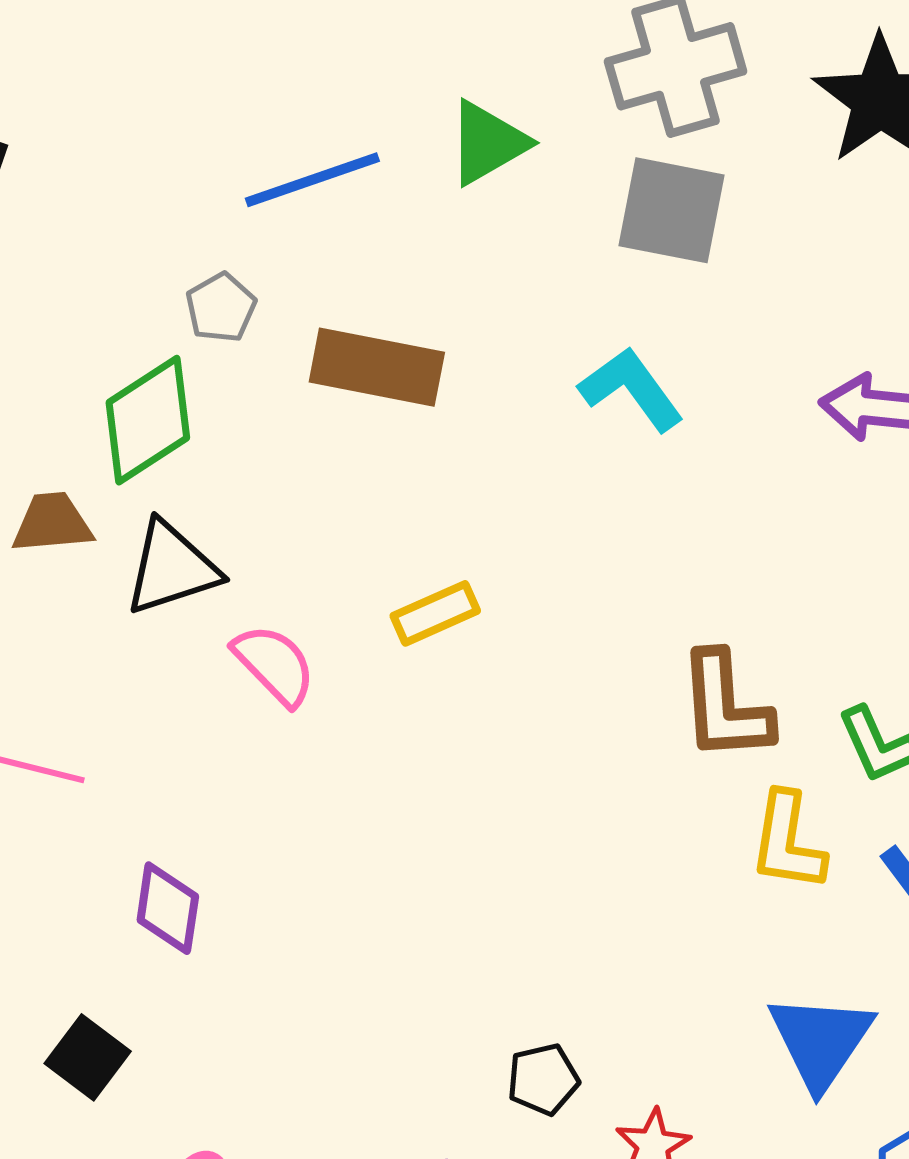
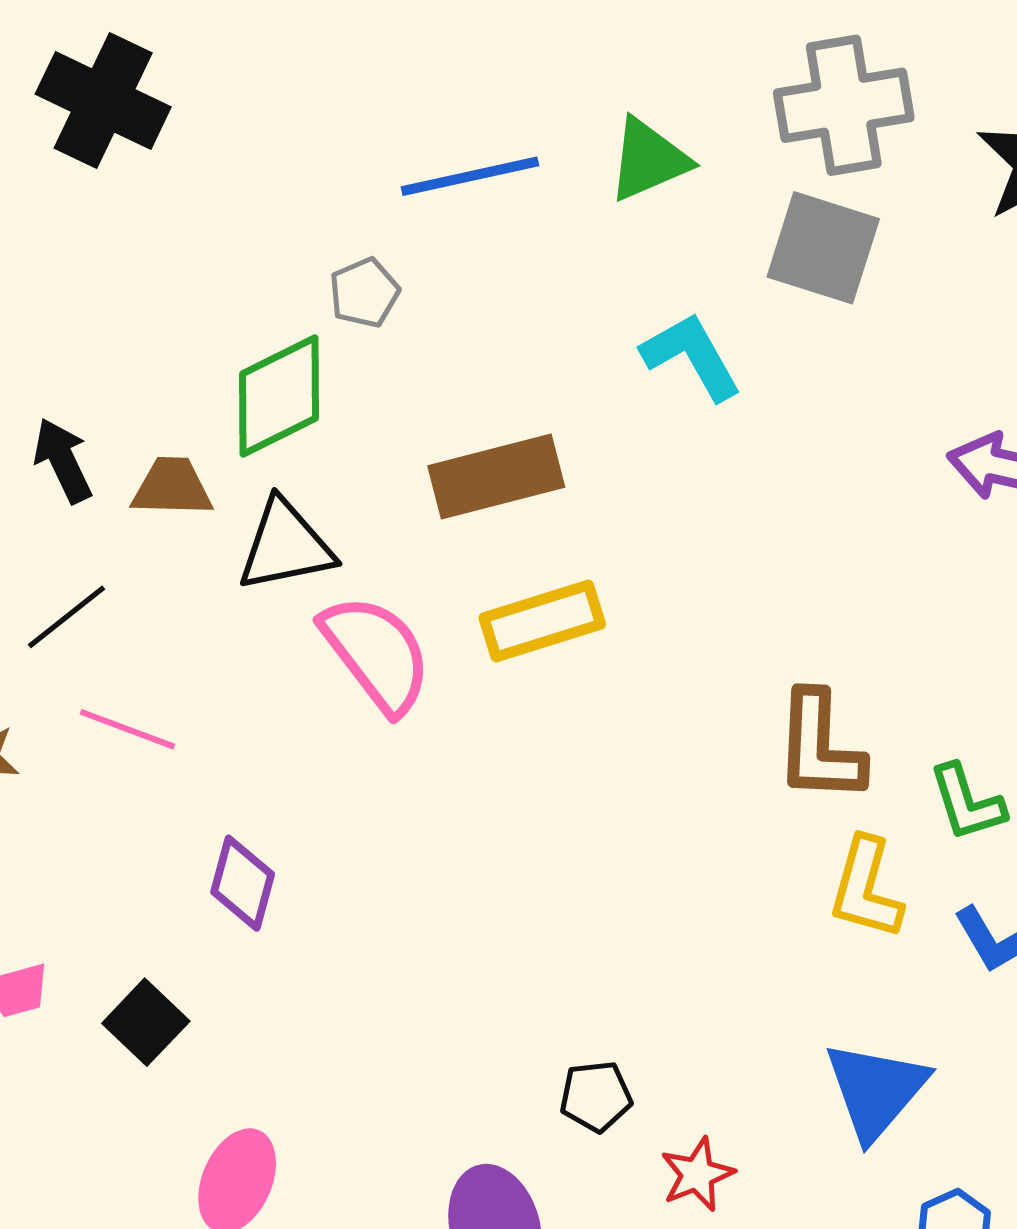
brown rectangle: (377, 367) -> (496, 476), moved, turned -32
cyan L-shape: (631, 389) -> (691, 356), moved
yellow rectangle: (435, 613) -> (542, 621), size x1.4
pink semicircle: (274, 665) -> (377, 654), size x1.4

